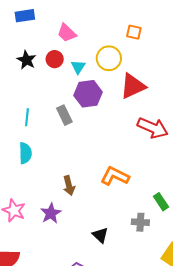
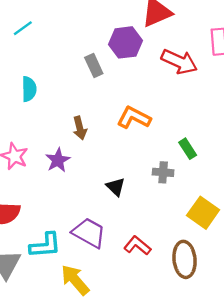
purple hexagon: (88, 94) -> (125, 42), moved
gray rectangle: (64, 115) -> (94, 65), moved
cyan line: (27, 117) -> (23, 28), moved, turned 48

